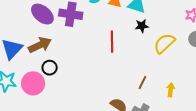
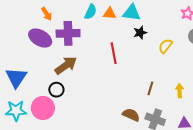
yellow semicircle: (164, 43) -> (165, 46), size x0.7
brown arrow: (40, 45) -> (66, 65), moved

